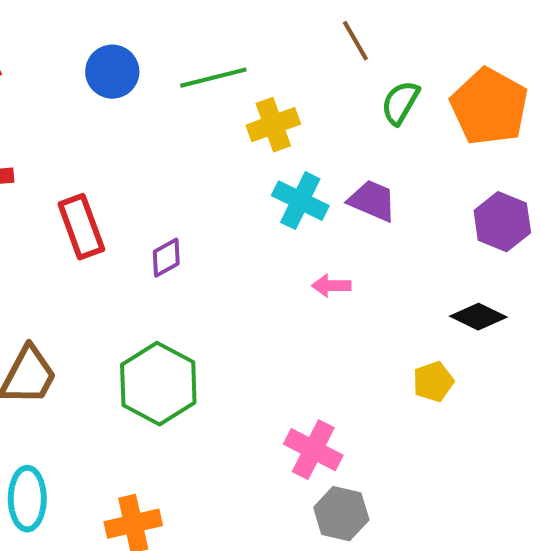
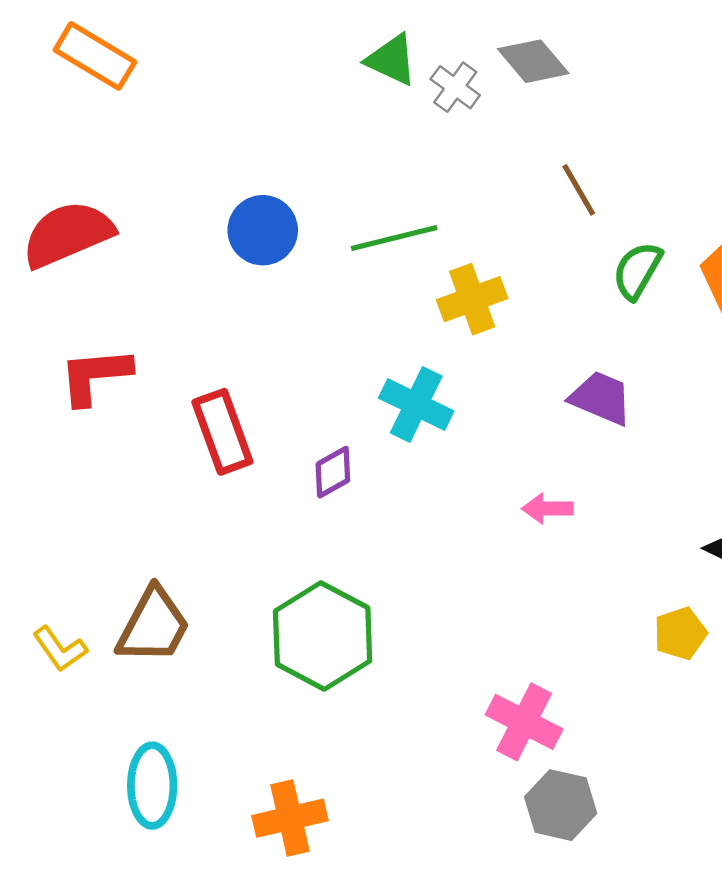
cyan cross: (300, 201) -> (416, 404), moved

